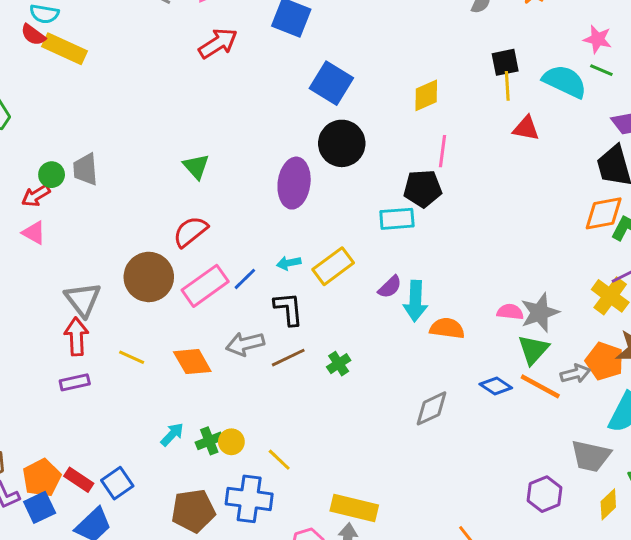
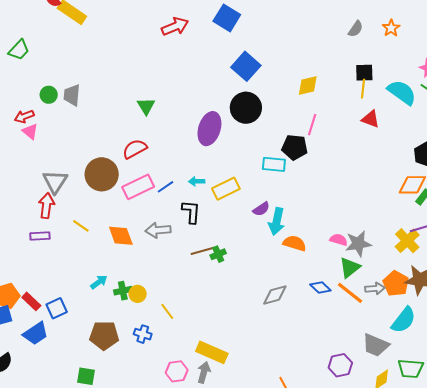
red arrow: (36, 196) -> (24, 116), moved
brown line: (288, 358) -> (203, 251), moved
blue cross: (249, 499) -> (143, 334), size x0.6

